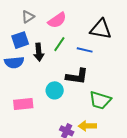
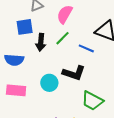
pink semicircle: (57, 20) -> (65, 14), turned 144
blue semicircle: (14, 62) -> (14, 60), moved

